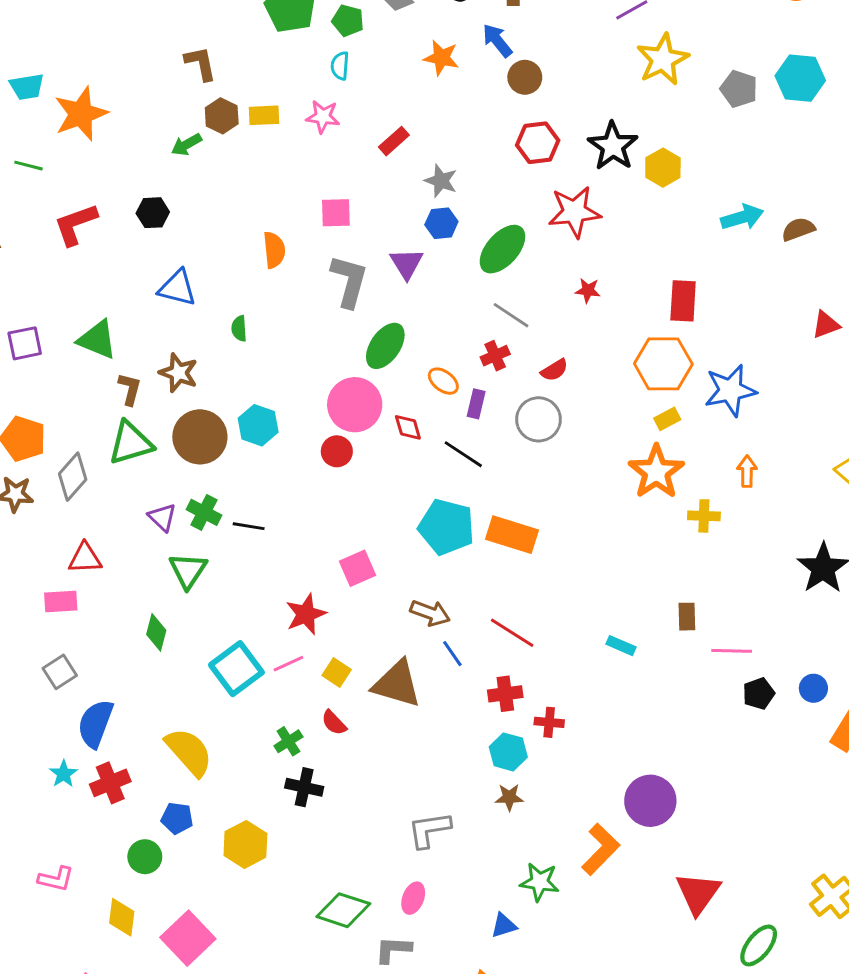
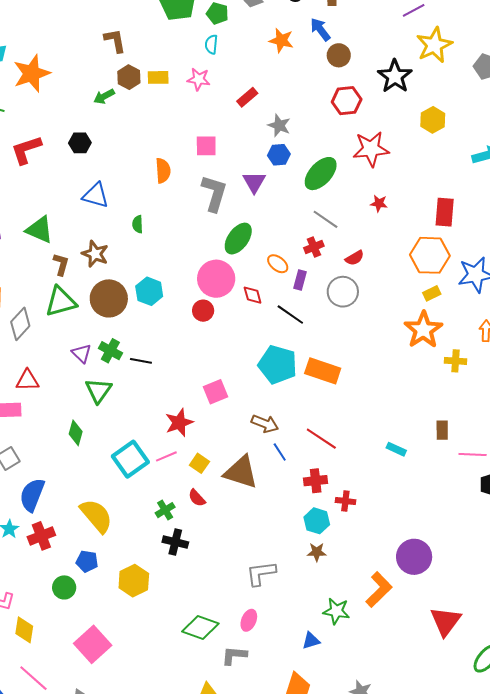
black star: (613, 146) -> (395, 76), moved
yellow diamond: (122, 917) -> (24, 630), moved

